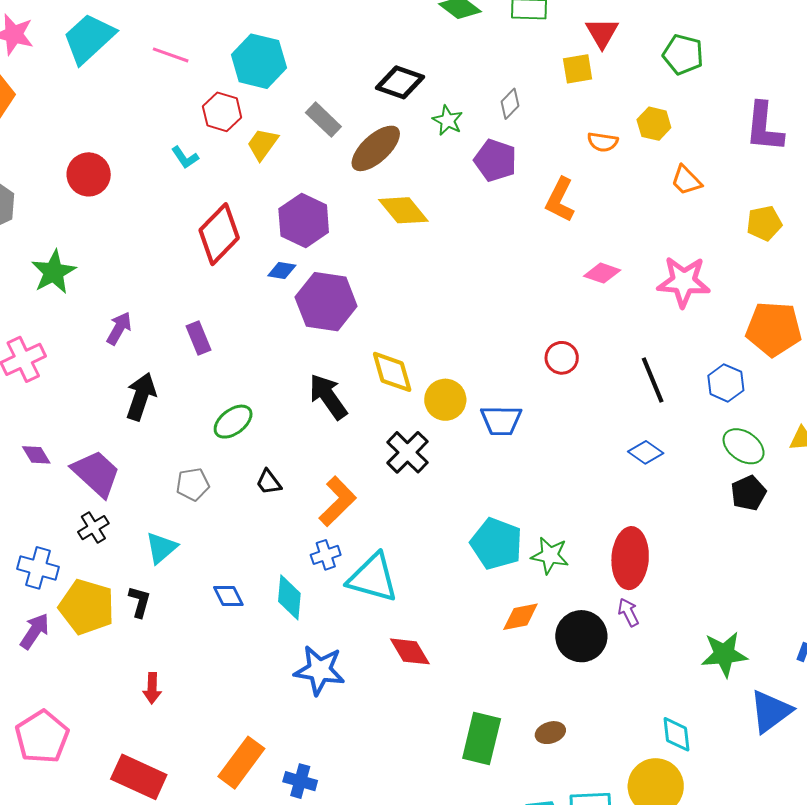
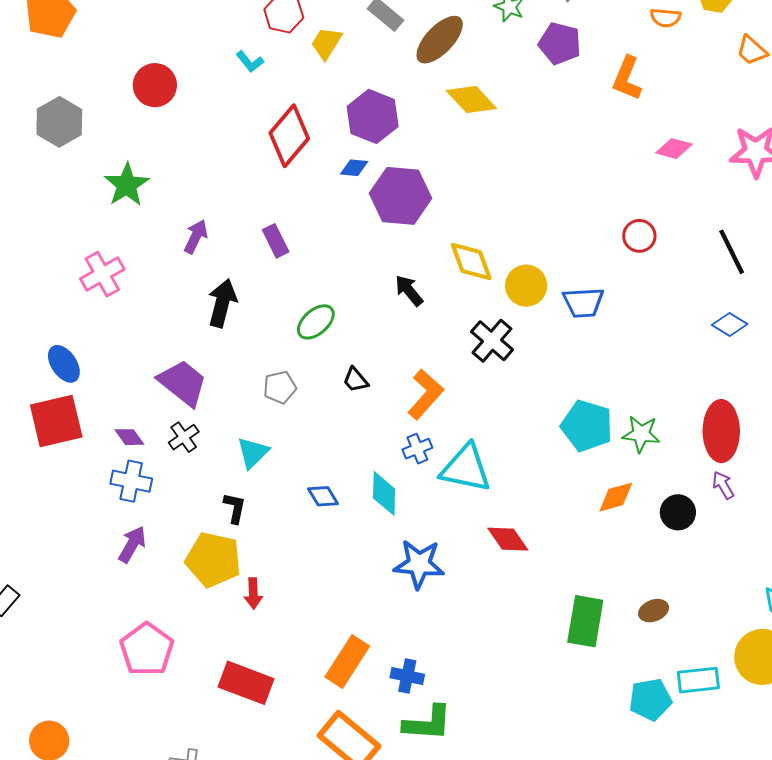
black arrow: (328, 397) -> (409, 291), size x0.7
purple diamond: (36, 455) -> (129, 437), moved
yellow pentagon: (87, 607) -> (213, 560), moved
black circle: (581, 636) -> (678, 512), size x0.7

